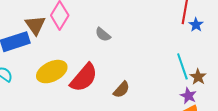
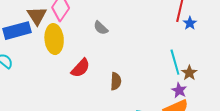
yellow ellipse: (52, 72) -> (54, 39), moved, turned -72
red semicircle: (84, 78) -> (81, 68), size x0.7
brown semicircle: (121, 90) -> (116, 81), turned -42

